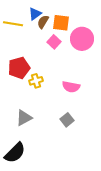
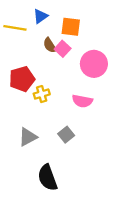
brown semicircle: (43, 22) -> (50, 45), moved, turned -64
pink circle: (82, 39) -> (94, 64), moved
gray square: (67, 120) -> (66, 135), moved
black semicircle: (15, 153) -> (47, 178), moved, turned 115

